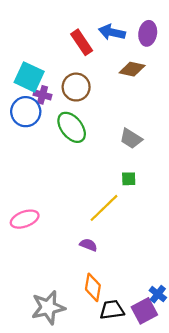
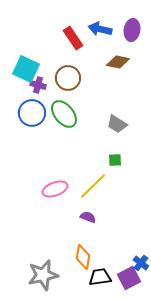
blue circle: (26, 112) -> (32, 113), moved
pink ellipse: (25, 219) -> (55, 189), moved
purple semicircle: (88, 245) -> (88, 217), moved

